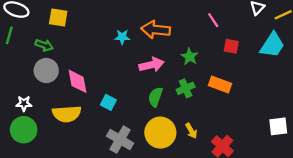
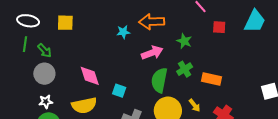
green arrow: (44, 45) -> (45, 51), moved, turned 35
gray circle: (46, 70) -> (44, 74), moved
orange rectangle: (220, 84) -> (211, 79), moved
green semicircle: (155, 97) -> (159, 80), size x1.4

